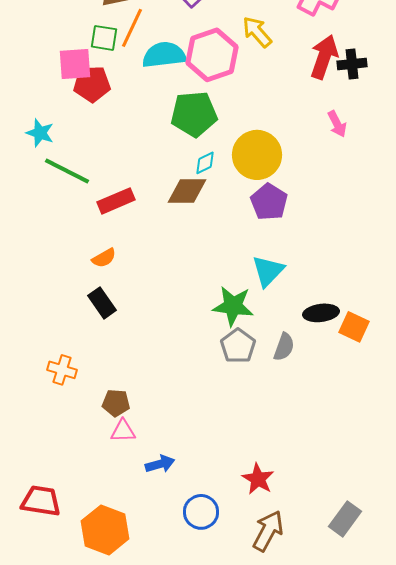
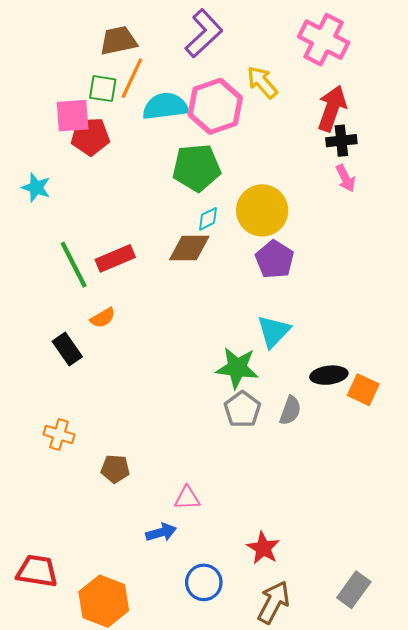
black cross: (352, 64) -> (341, 141), moved
green line: (67, 171) -> (74, 265), moved, turned 36
black rectangle: (102, 303) -> (67, 349), moved
pink triangle: (123, 431) -> (187, 498), moved

